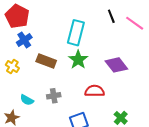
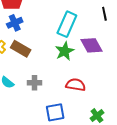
brown rectangle: (46, 61) -> (21, 49), moved
purple diamond: (116, 65) -> (92, 45), moved

